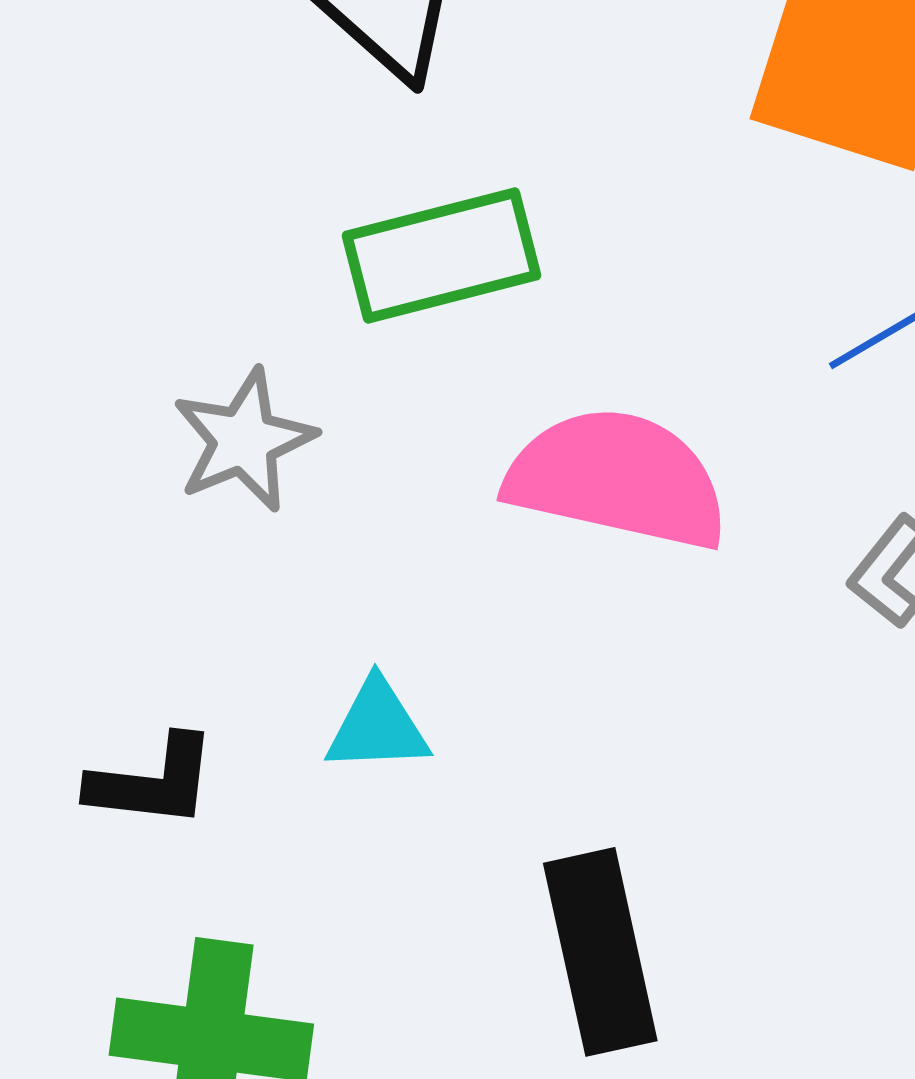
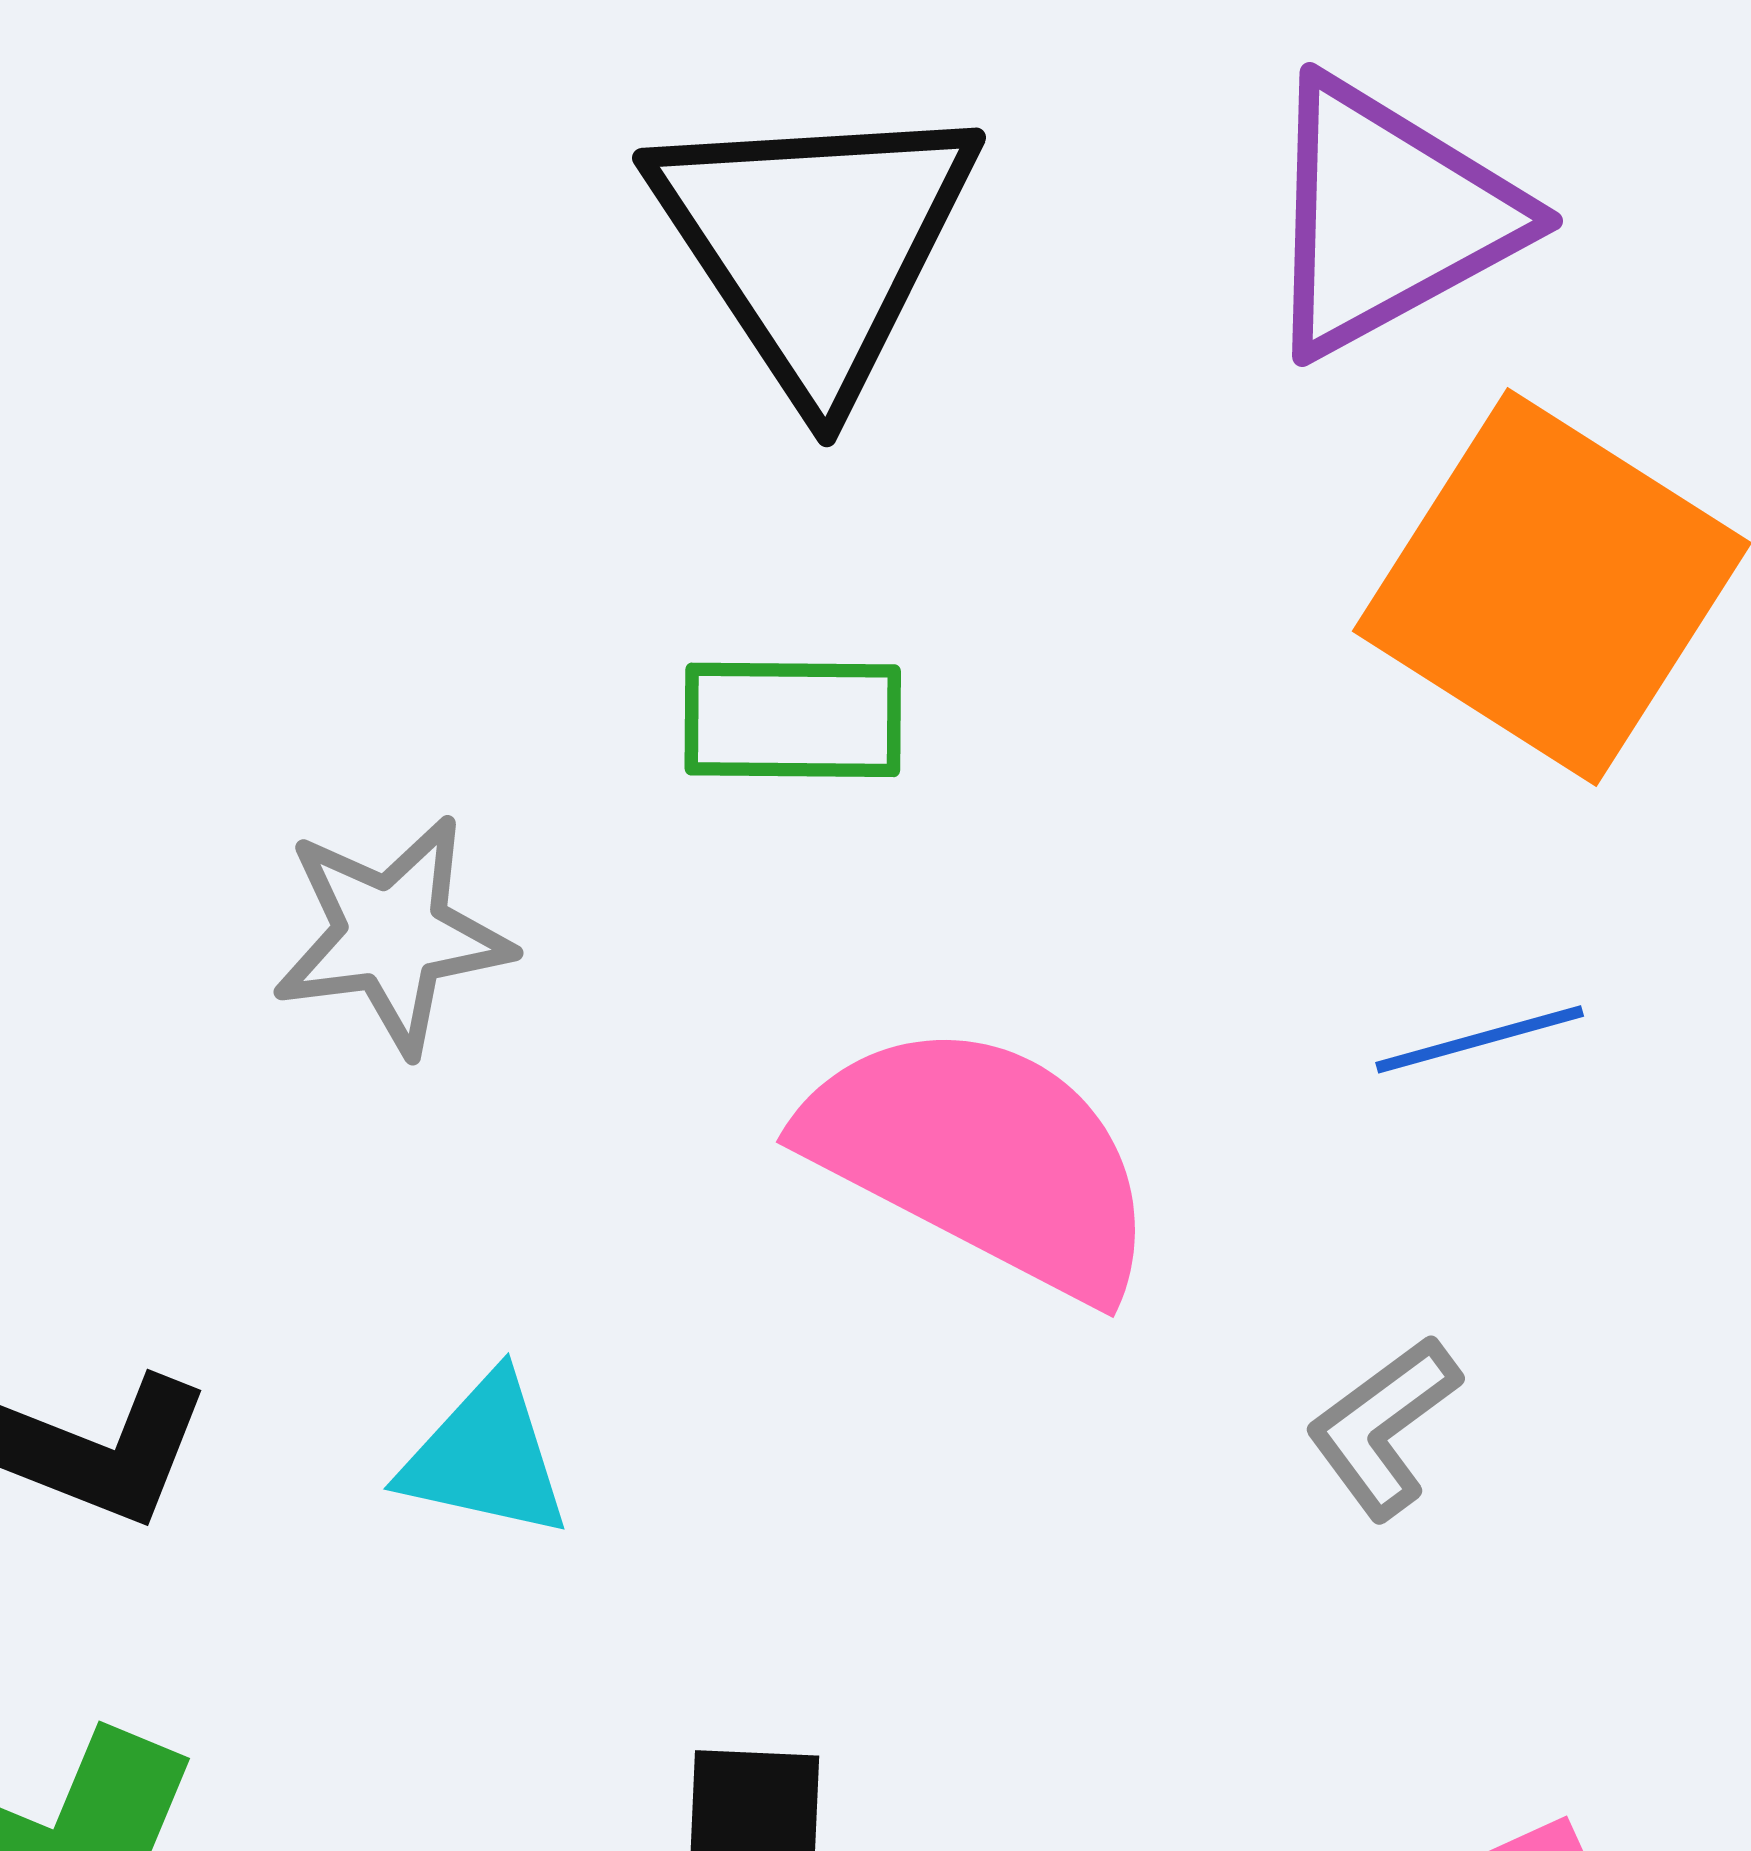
green rectangle: (441, 256) -> (793, 720), size x0.7

